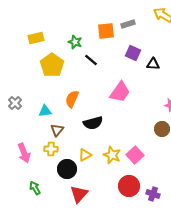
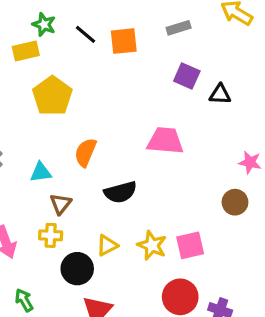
orange square: (106, 31) -> (124, 41), moved
green star: (75, 42) -> (44, 24), moved
black line: (91, 60) -> (86, 34), moved
pink trapezoid: (120, 92) -> (165, 141), turned -120
pink square: (135, 155) -> (190, 245), turned 30

